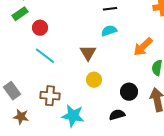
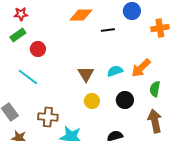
cyan semicircle: (109, 31) -> (115, 71), moved
cyan line: (45, 56) -> (28, 77), moved
black circle: (129, 92) -> (125, 100), moved

